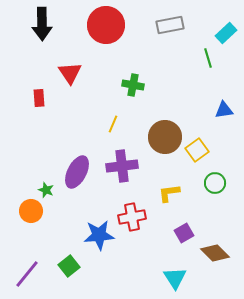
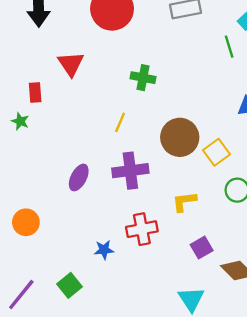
purple ellipse: (77, 172) -> (79, 177), size x0.7
green star: (46, 190) -> (20, 121), moved
blue star: (99, 235) -> (104, 250), size x0.6

